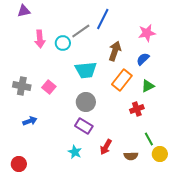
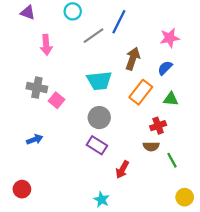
purple triangle: (24, 11) -> (28, 13), turned 32
cyan circle: (63, 43) -> (73, 11), moved
gray cross: (22, 86) -> (37, 88), moved
green triangle: (148, 86) -> (171, 99), turned 32
cyan star: (75, 152) -> (102, 199), moved
yellow circle: (160, 154) -> (185, 197), moved
brown semicircle: (131, 156) -> (151, 146), moved

